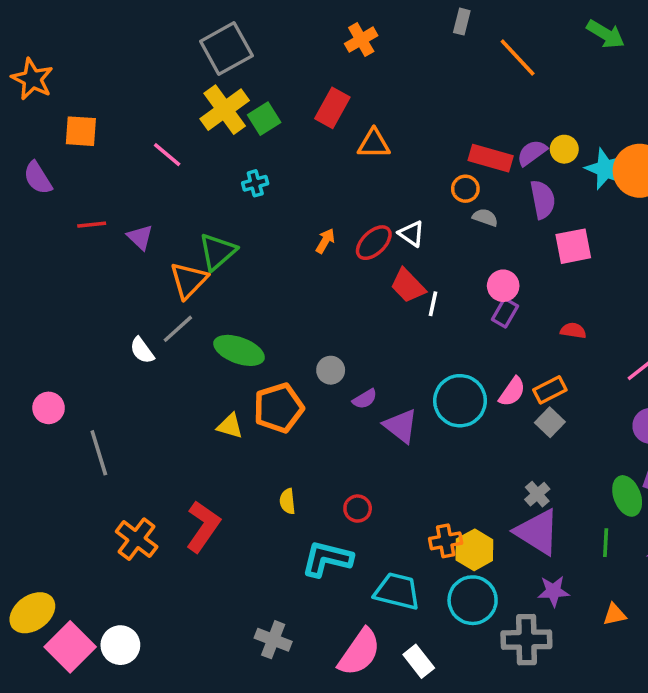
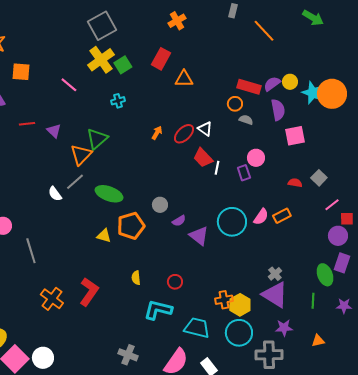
purple rectangle: (505, 313) -> (244, 173), moved, turned -49
gray square: (550, 422) -> (319, 178), moved

